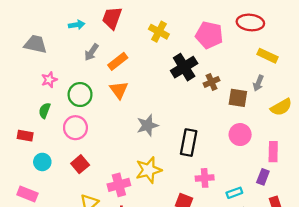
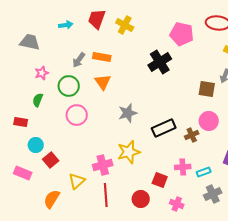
yellow cross: (159, 32) -> (125, 25), moved
gray arrow: (91, 52) -> (79, 60), moved
orange rectangle: (118, 61) -> (102, 57), turned 48
brown cross: (211, 82) -> (192, 135), moved
pink circle: (75, 128) -> (77, 115), moved
black rectangle: (189, 143) -> (164, 128), turned 55
red square: (80, 164) -> (51, 160), moved
pink cross: (205, 178) -> (183, 167), moved

